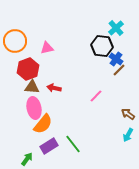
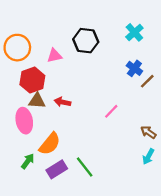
black hexagon: (102, 46) -> (86, 41), moved
brown line: (119, 70) -> (147, 81), moved
pink ellipse: (34, 108) -> (24, 121), moved
green arrow: (27, 159) -> (28, 161), moved

